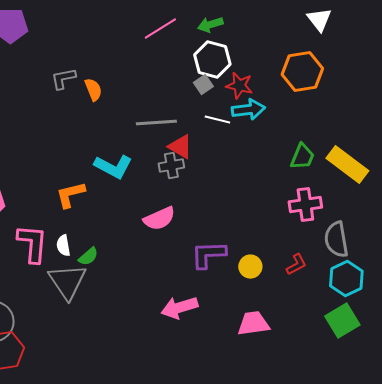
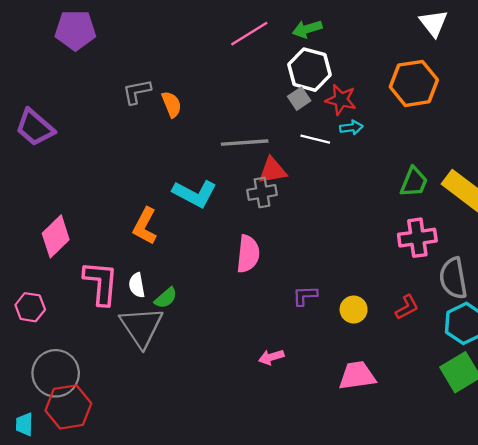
cyan arrow: (248, 110) -> (351, 128), size x0.6
red triangle: (180, 147) -> (272, 170), turned -40
orange L-shape: (70, 195) -> (145, 226), turned -48
pink semicircle: (159, 219) -> (248, 254), turned -60
purple L-shape: (208, 255) -> (305, 296), size x0.6
pink arrow: (179, 308) -> (271, 357), size x0.6

